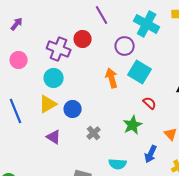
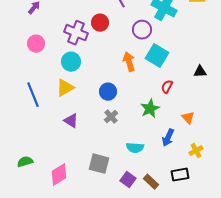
red semicircle: (150, 103) -> (167, 87), turned -104
blue circle: (73, 109) -> (108, 92), moved

